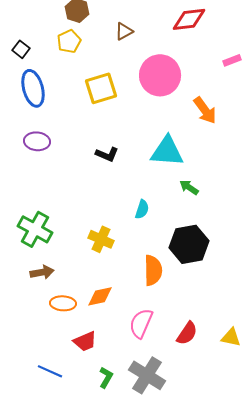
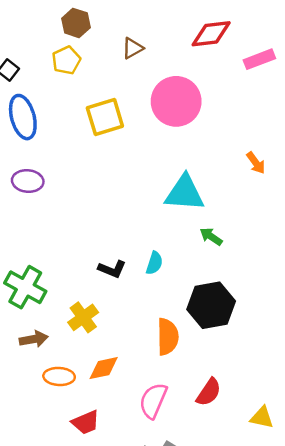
pink rectangle: (232, 60) -> (259, 59), moved, size x1.4
orange arrow: (205, 110) -> (256, 163), moved, size x0.7
black L-shape: (107, 154) -> (112, 269), moved
yellow cross: (101, 239) -> (83, 317), moved, turned 30
red semicircle: (187, 333) -> (209, 392), moved

